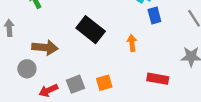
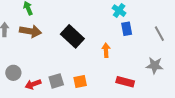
brown arrow: (45, 48) -> (30, 31), moved
gray circle: (27, 69) -> (13, 73), moved

